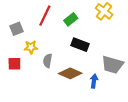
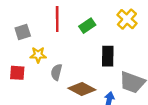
red line: (45, 16) -> (57, 19), turned -30
black rectangle: (80, 45) -> (108, 56), moved, turned 66

